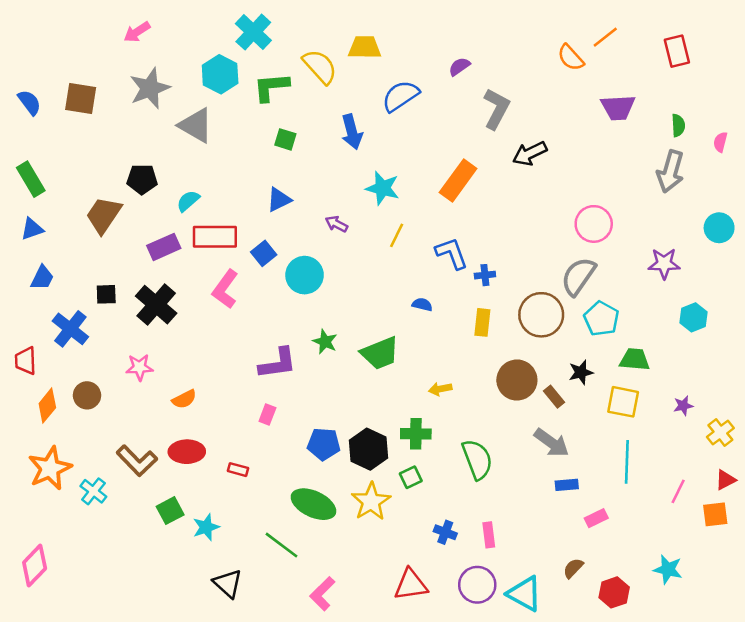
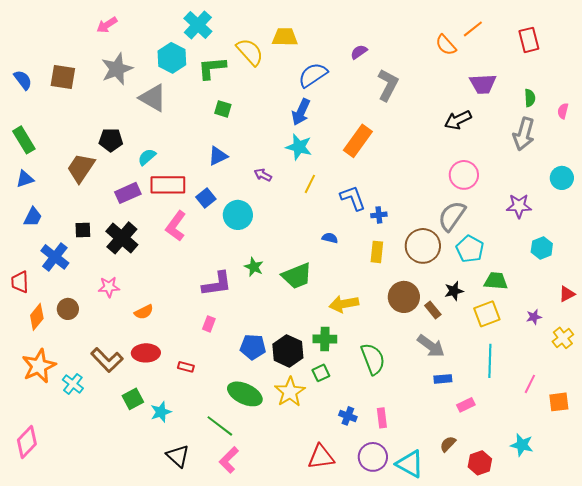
blue arrow: (352, 132) -> (301, 112), moved, turned 40
black arrow: (530, 154) -> (458, 120), moved
yellow arrow: (440, 389) -> (344, 304), size x1.6
yellow square: (623, 402) -> (487, 314), turned -32
red triangle: (725, 480) -> (567, 294), moved
pink L-shape: (322, 594) -> (229, 460), moved

